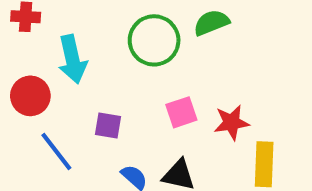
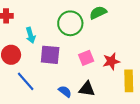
cyan arrow: (72, 59) -> (31, 35), size x0.7
purple square: (108, 125) -> (50, 55), moved, size x1.5

